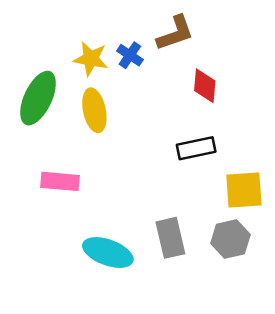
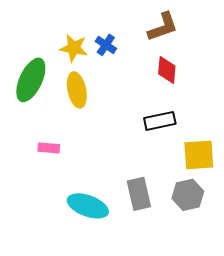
brown L-shape: (175, 33) -> (163, 27), moved
pink rectangle: (60, 181) -> (49, 148), size x0.7

